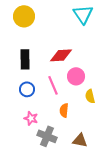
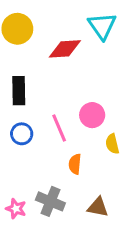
red diamond: (61, 55) -> (65, 49), moved
pink star: (31, 118) -> (16, 209), moved

